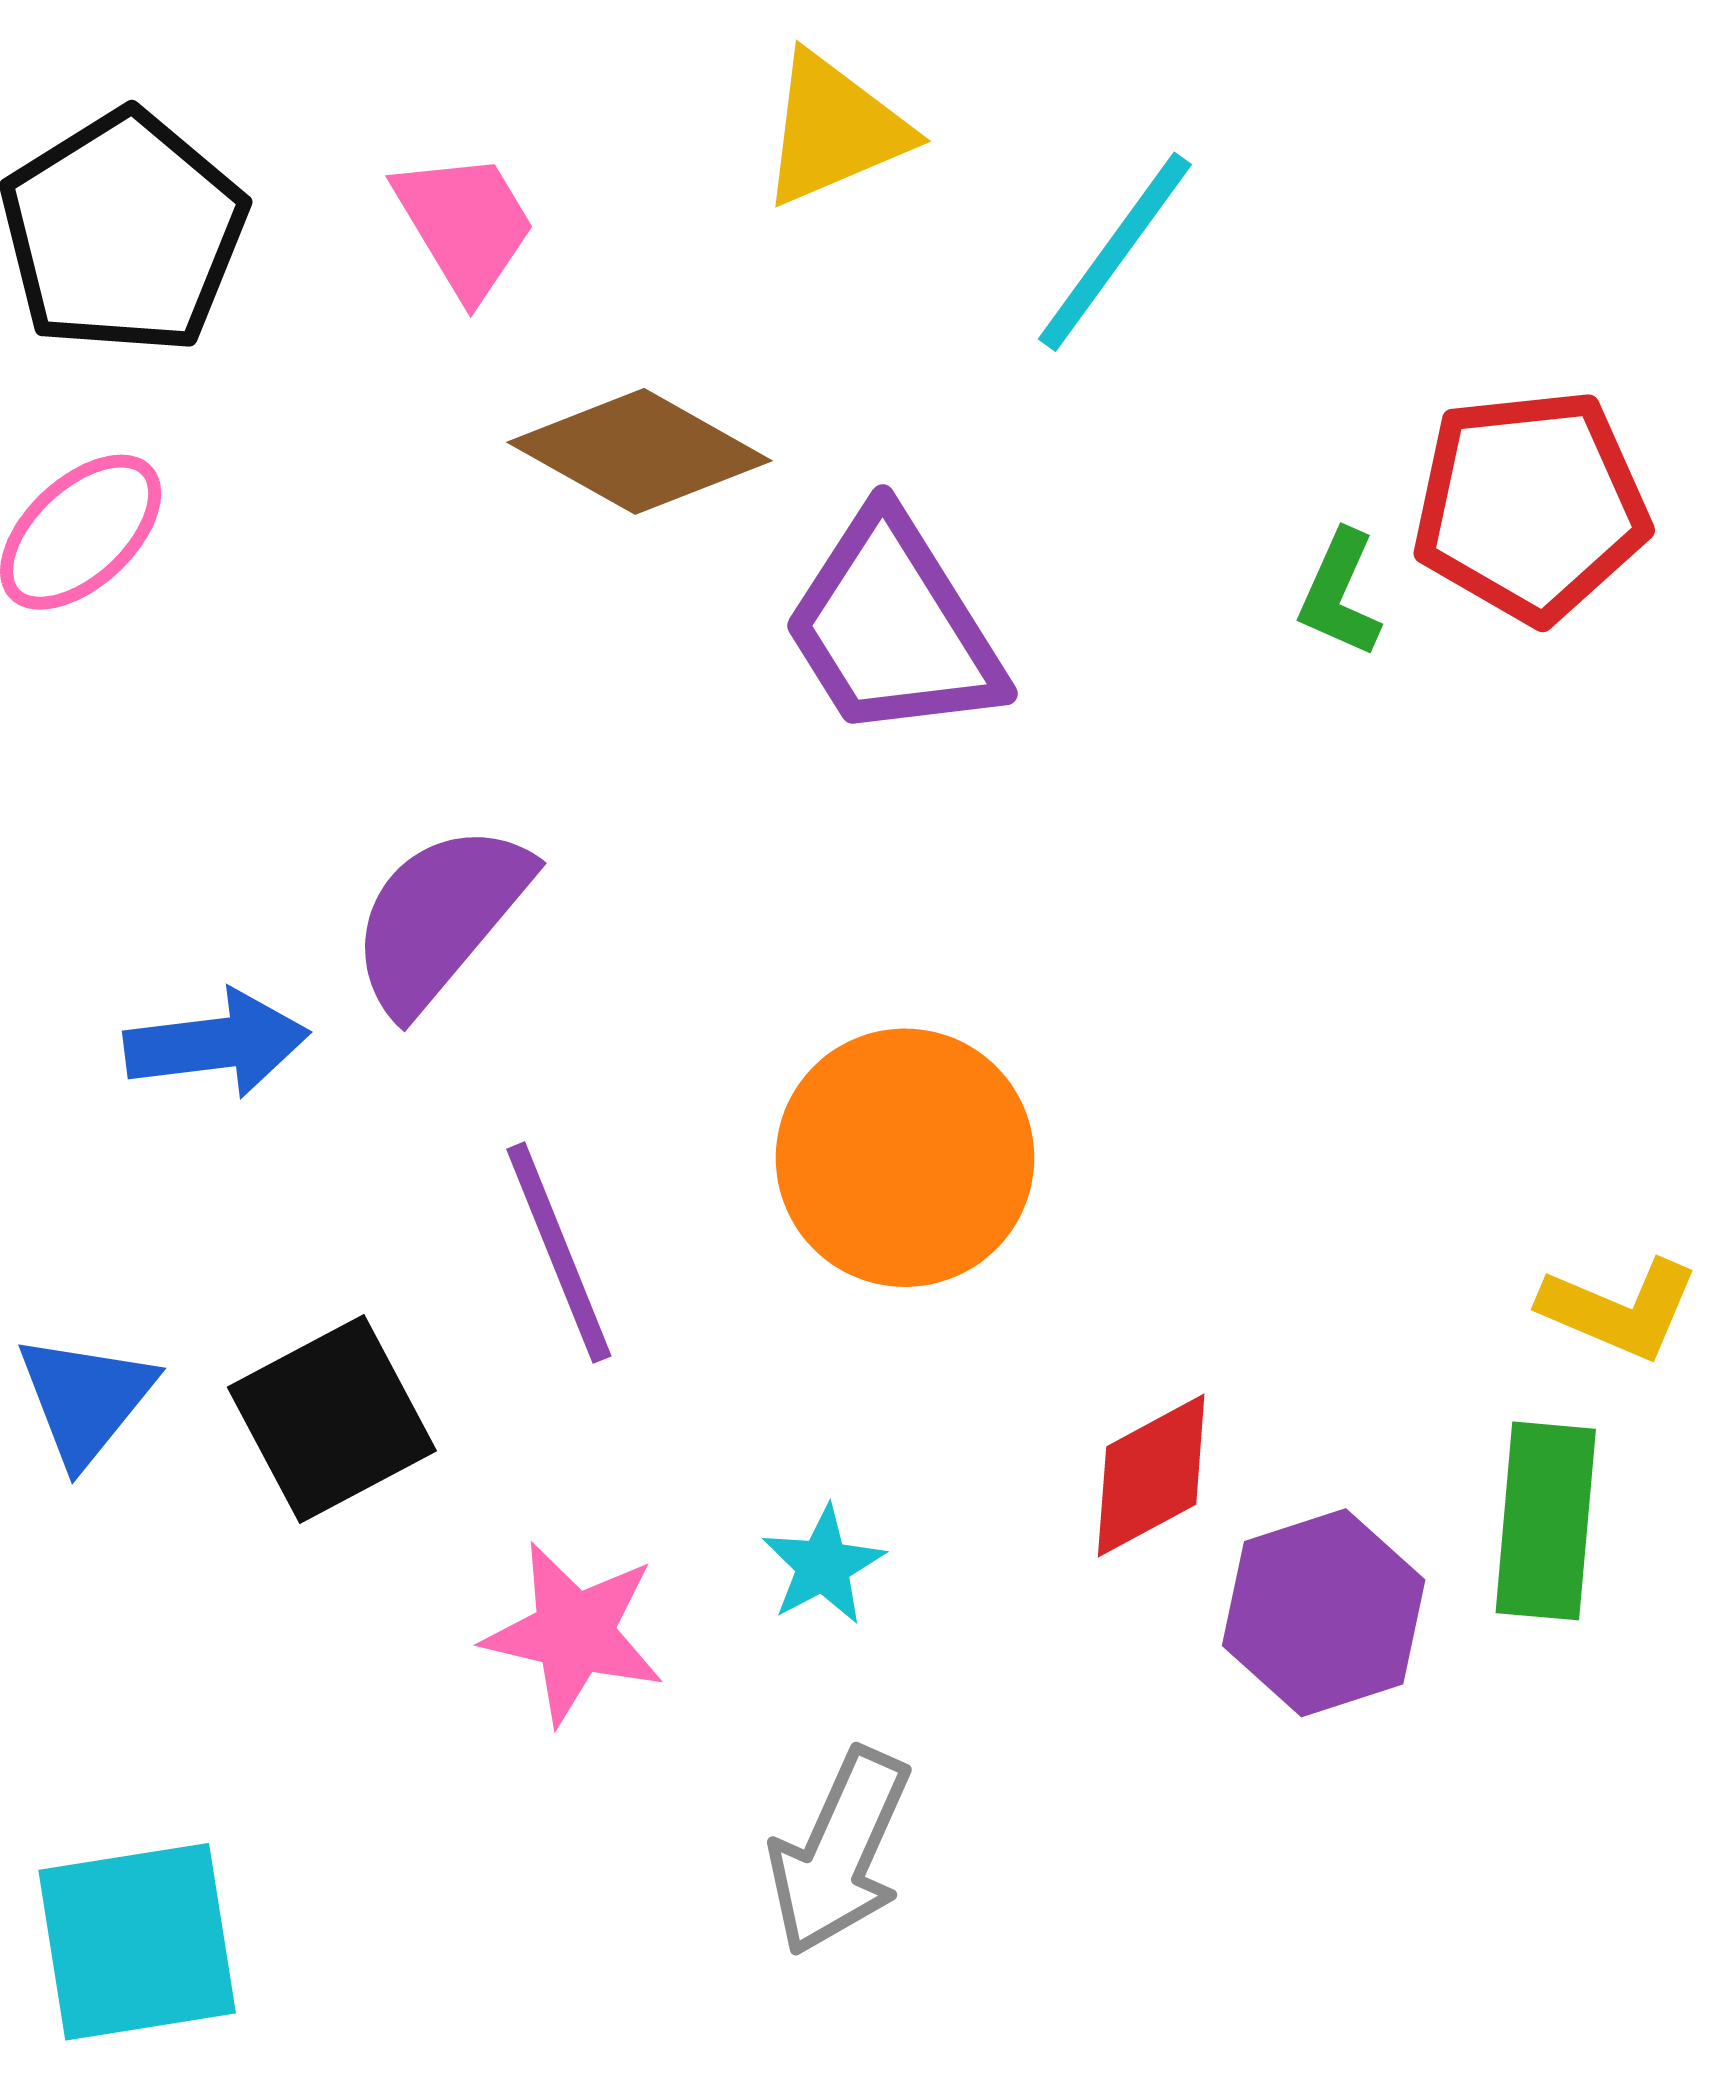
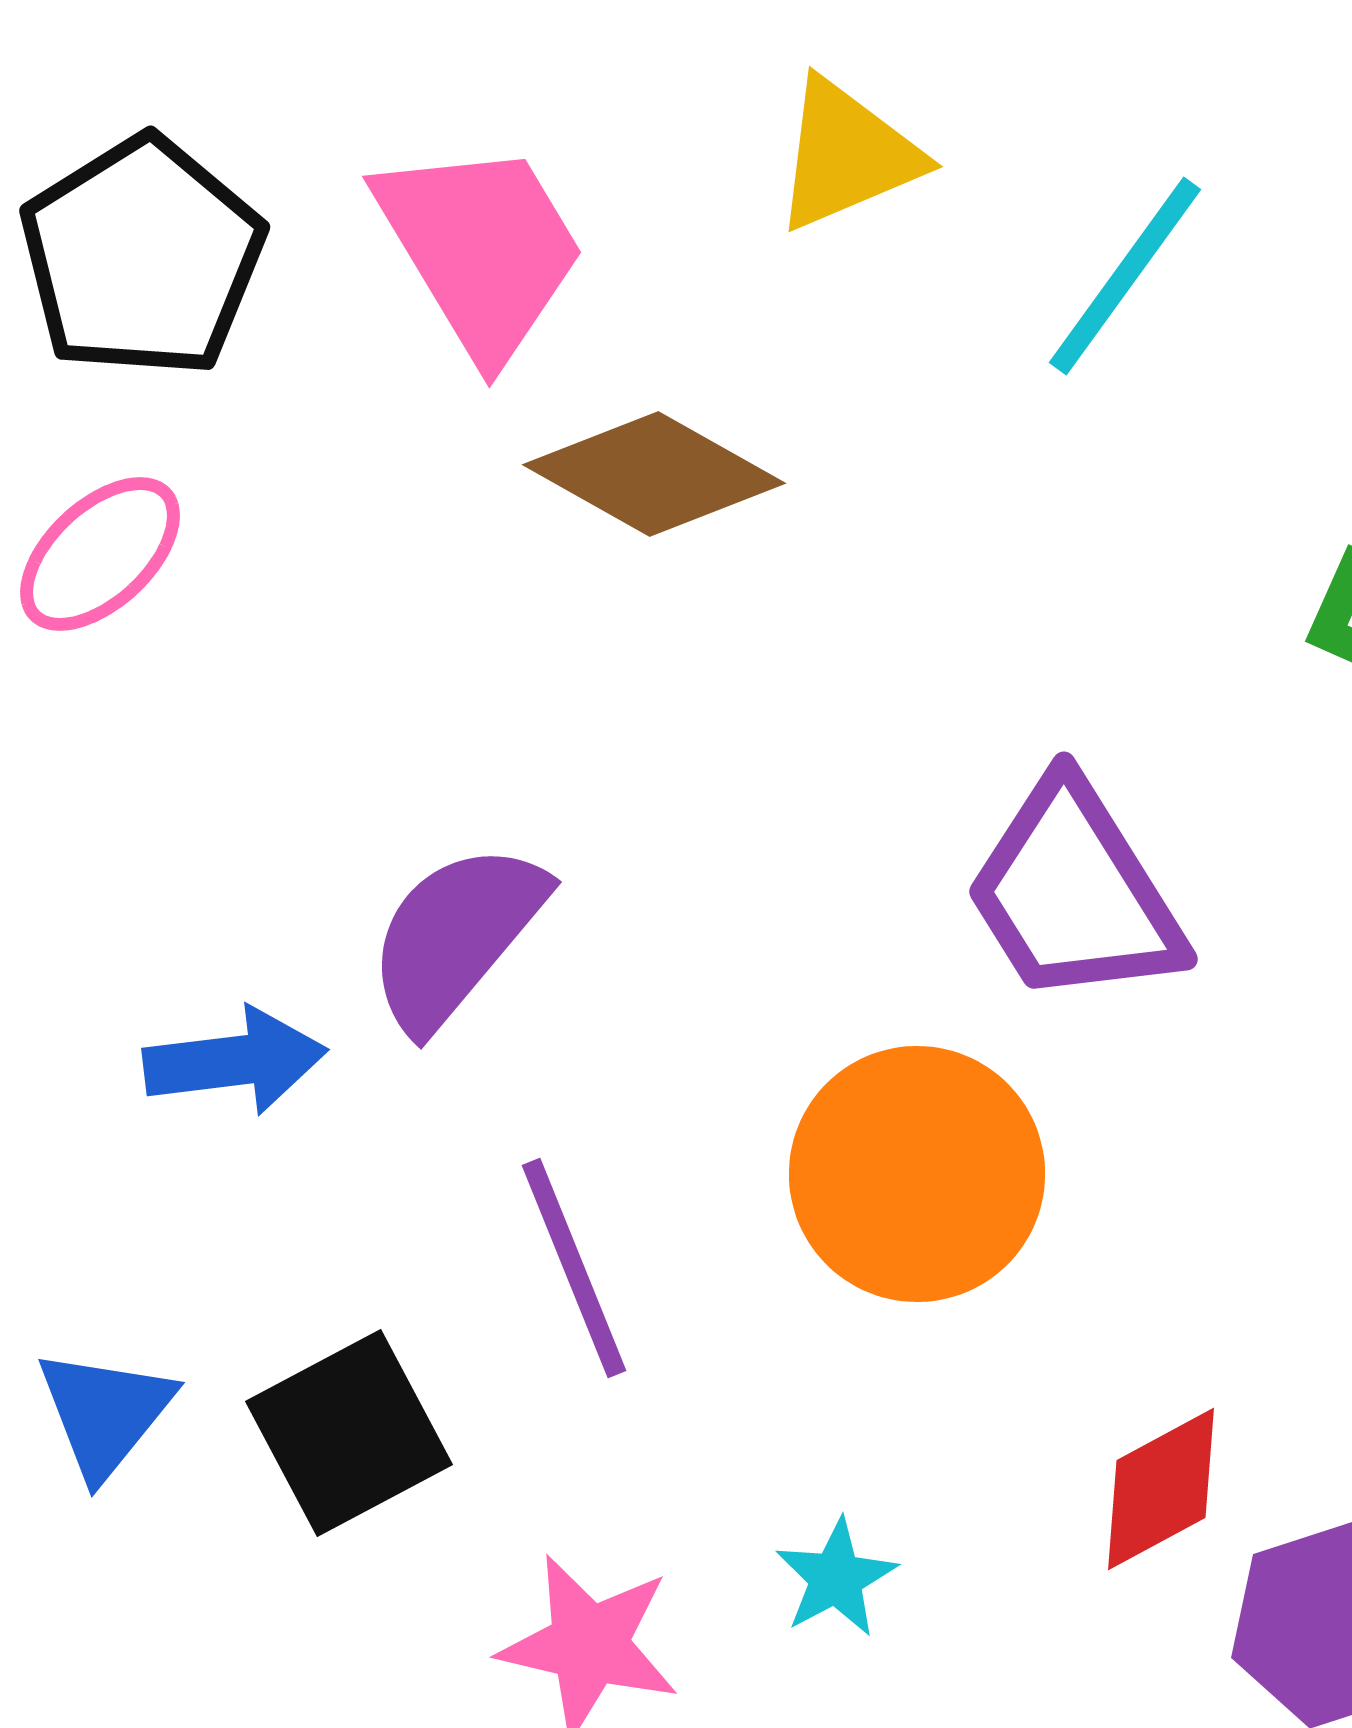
pink trapezoid: (465, 224) -> (481, 249), size x1.5
purple trapezoid: (893, 627) -> (1074, 893), moved

